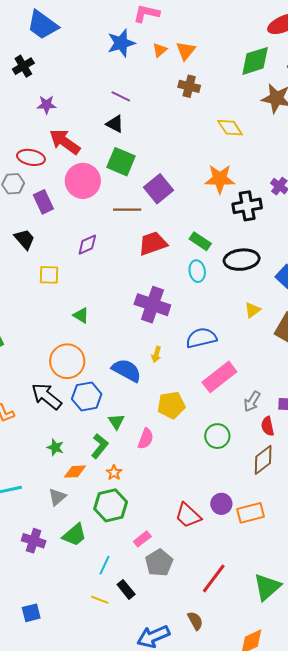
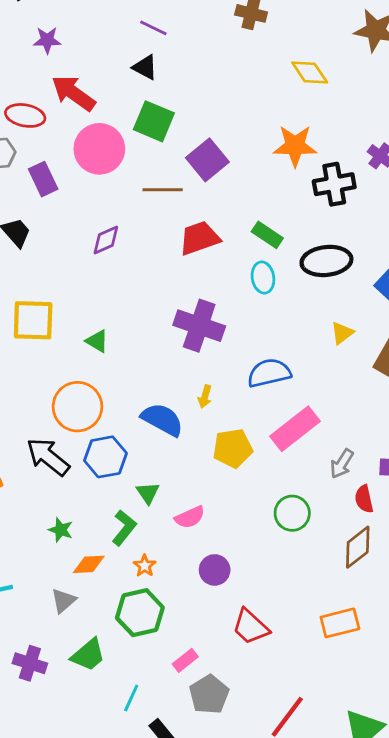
yellow square: (49, 275) -> (33, 320), moved, size x1.5
yellow pentagon: (171, 405) -> (233, 448), moved
pink semicircle: (146, 439) -> (190, 517), turned 45
purple circle: (221, 504) -> (215, 570), moved

